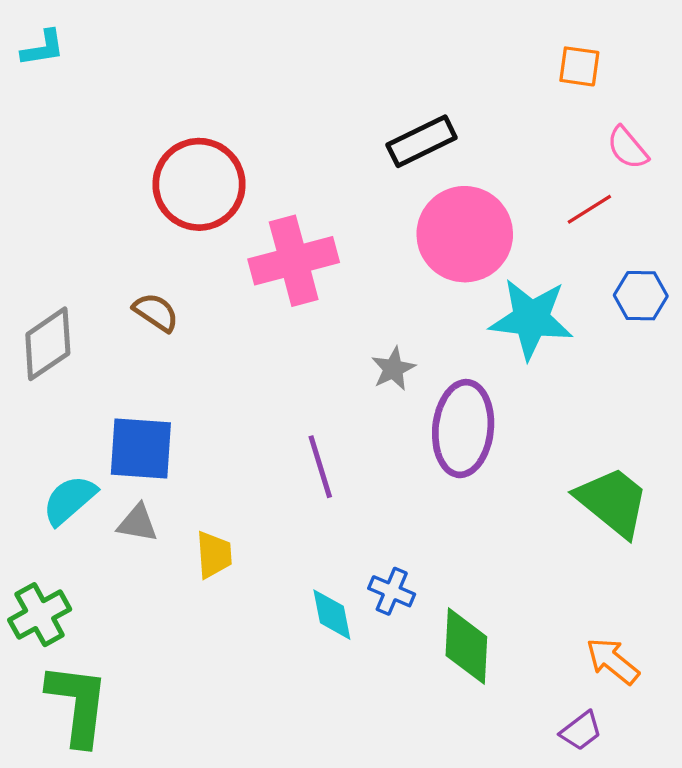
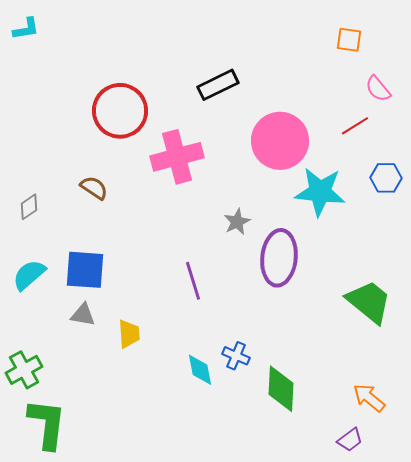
black rectangle: (422, 141) -> (218, 85), moved
gray diamond: (48, 344) -> (29, 207), size x0.6
cyan semicircle: (69, 500) -> (29, 275), moved

